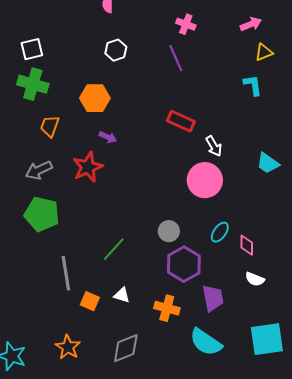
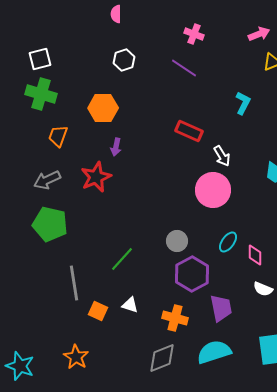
purple line: (176, 58) -> (184, 68), turned -32
cyan L-shape: (253, 85) -> (243, 103), moved, turned 35
purple arrow: (108, 137) -> (116, 147), turned 78
cyan semicircle: (206, 342) -> (214, 352), turned 128
gray diamond: (126, 348) -> (162, 358), moved

